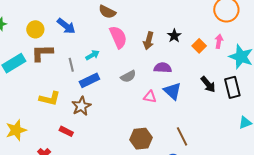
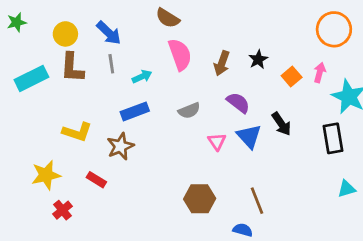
brown L-shape: (42, 53) -> (72, 68), turned -90
gray line: (71, 65) -> (111, 64), moved
purple semicircle: (163, 68) -> (238, 103), turned 30
black arrow: (208, 84) -> (281, 124), moved
pink triangle: (150, 97) -> (217, 142), turned 40
yellow star: (16, 130) -> (46, 175), moved

